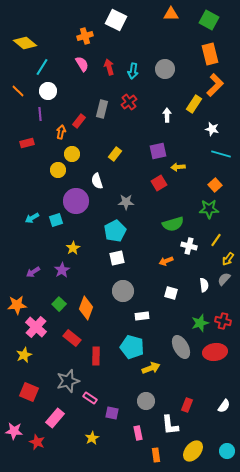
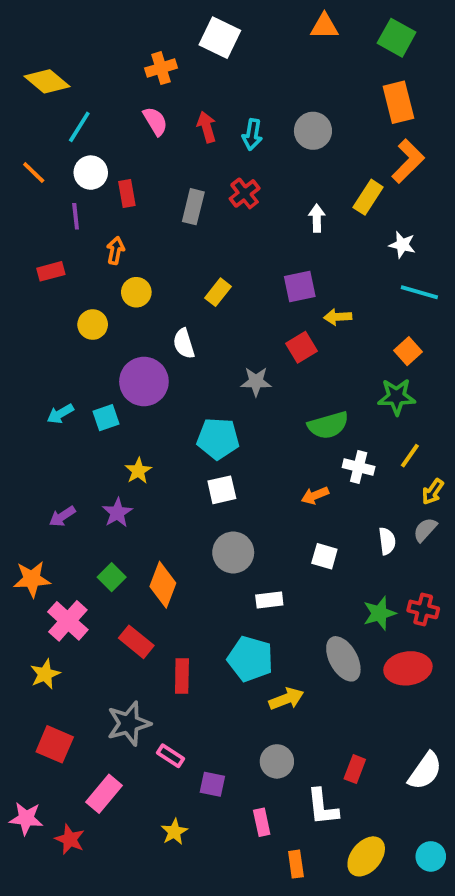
red rectangle: (79, 121) -> (127, 193), moved, turned -48
yellow circle: (58, 170) -> (93, 325), moved
gray star: (126, 202) -> (256, 382), moved
cyan pentagon: (115, 231) -> (218, 439), turned 30
white semicircle: (224, 406) -> (425, 771), size x1.5

